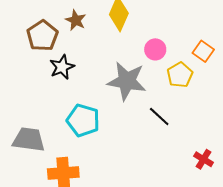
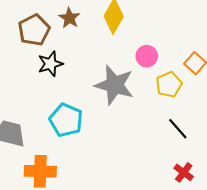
black line: (159, 117) -> (178, 129), moved

